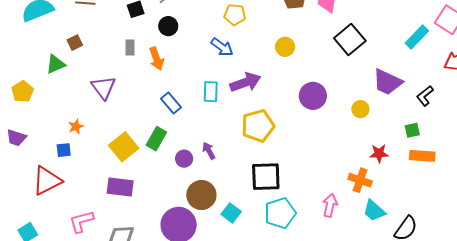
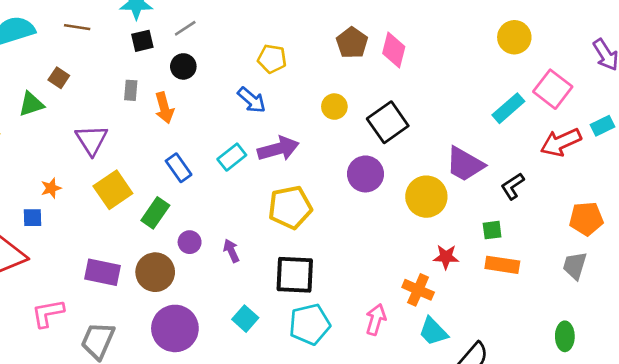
black square: (350, 39) -> (388, 122), moved
brown square: (75, 43) -> (59, 78), turned -35
cyan rectangle: (211, 92) -> (232, 157), turned 45
yellow circle: (360, 109) -> (426, 197), size x1.8
yellow square: (124, 147) -> (113, 190), moved
purple arrow: (209, 151) -> (231, 251), moved
brown circle: (201, 195) -> (155, 272), moved

